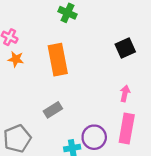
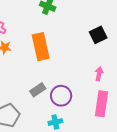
purple circle: (94, 137) -> (61, 96), moved

